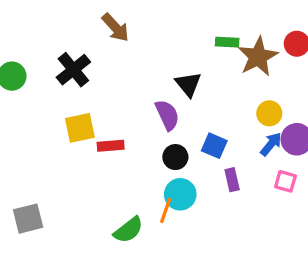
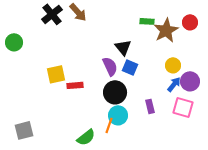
black cross: (73, 70) -> (52, 14), moved
blue square: (214, 146) -> (130, 67), moved
black circle: (175, 157) -> (115, 92), size x1.5
pink square: (285, 181) -> (183, 107), size x1.5

